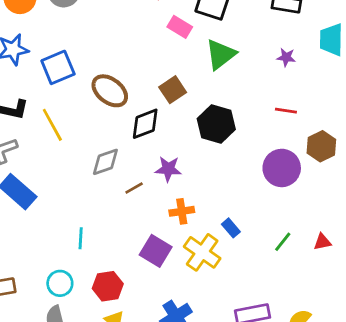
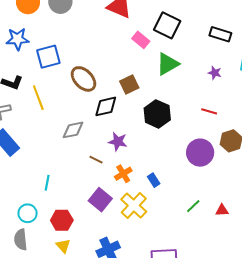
brown line: (134, 188) -> (96, 160), moved, turned 48
orange cross: (182, 211) -> (123, 174), turned -30
blue rectangle: (231, 228) -> (154, 180), moved

